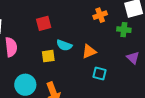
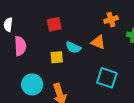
orange triangle: (89, 52) -> (98, 42), moved, turned 42
cyan square: (100, 74) -> (107, 78), size x1.5

